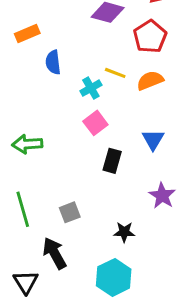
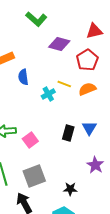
pink square: (95, 123) -> (30, 140), moved
black rectangle: (112, 161) -> (68, 133), moved
gray square: (70, 212) -> (34, 176), size x1.6

